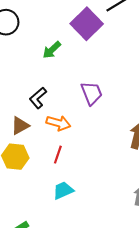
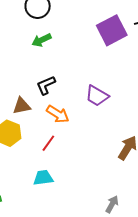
green arrow: (52, 50) -> (42, 40), moved
purple trapezoid: (92, 93) -> (97, 96), turned 125

